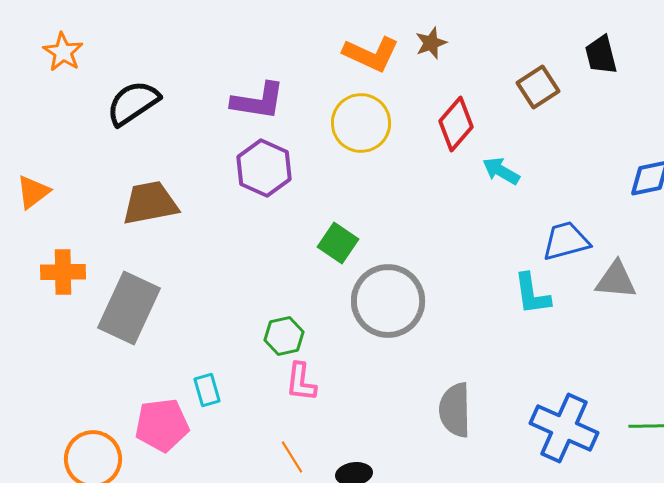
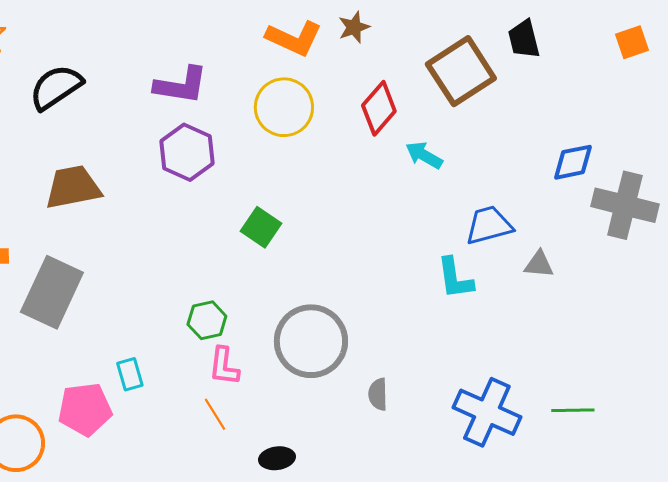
brown square: (538, 87) -> (461, 71), size x1.6
gray triangle: (616, 280) -> (539, 264), size x0.7
gray circle: (388, 301) -> (311, 341), moved
gray semicircle: (455, 410) -> (378, 394), size x0.6
orange line: (292, 457) -> (215, 414), moved

